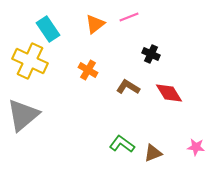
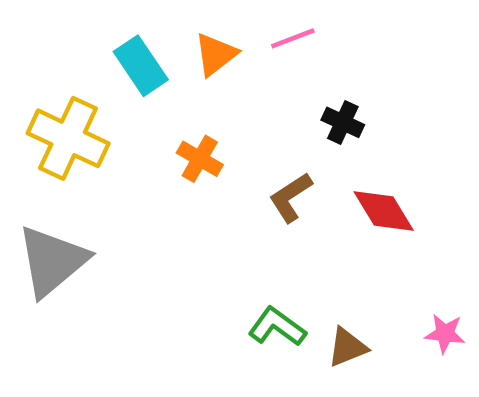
cyan rectangle: (48, 29) -> (141, 66), moved
brown L-shape: (128, 87) -> (291, 197), turned -65

